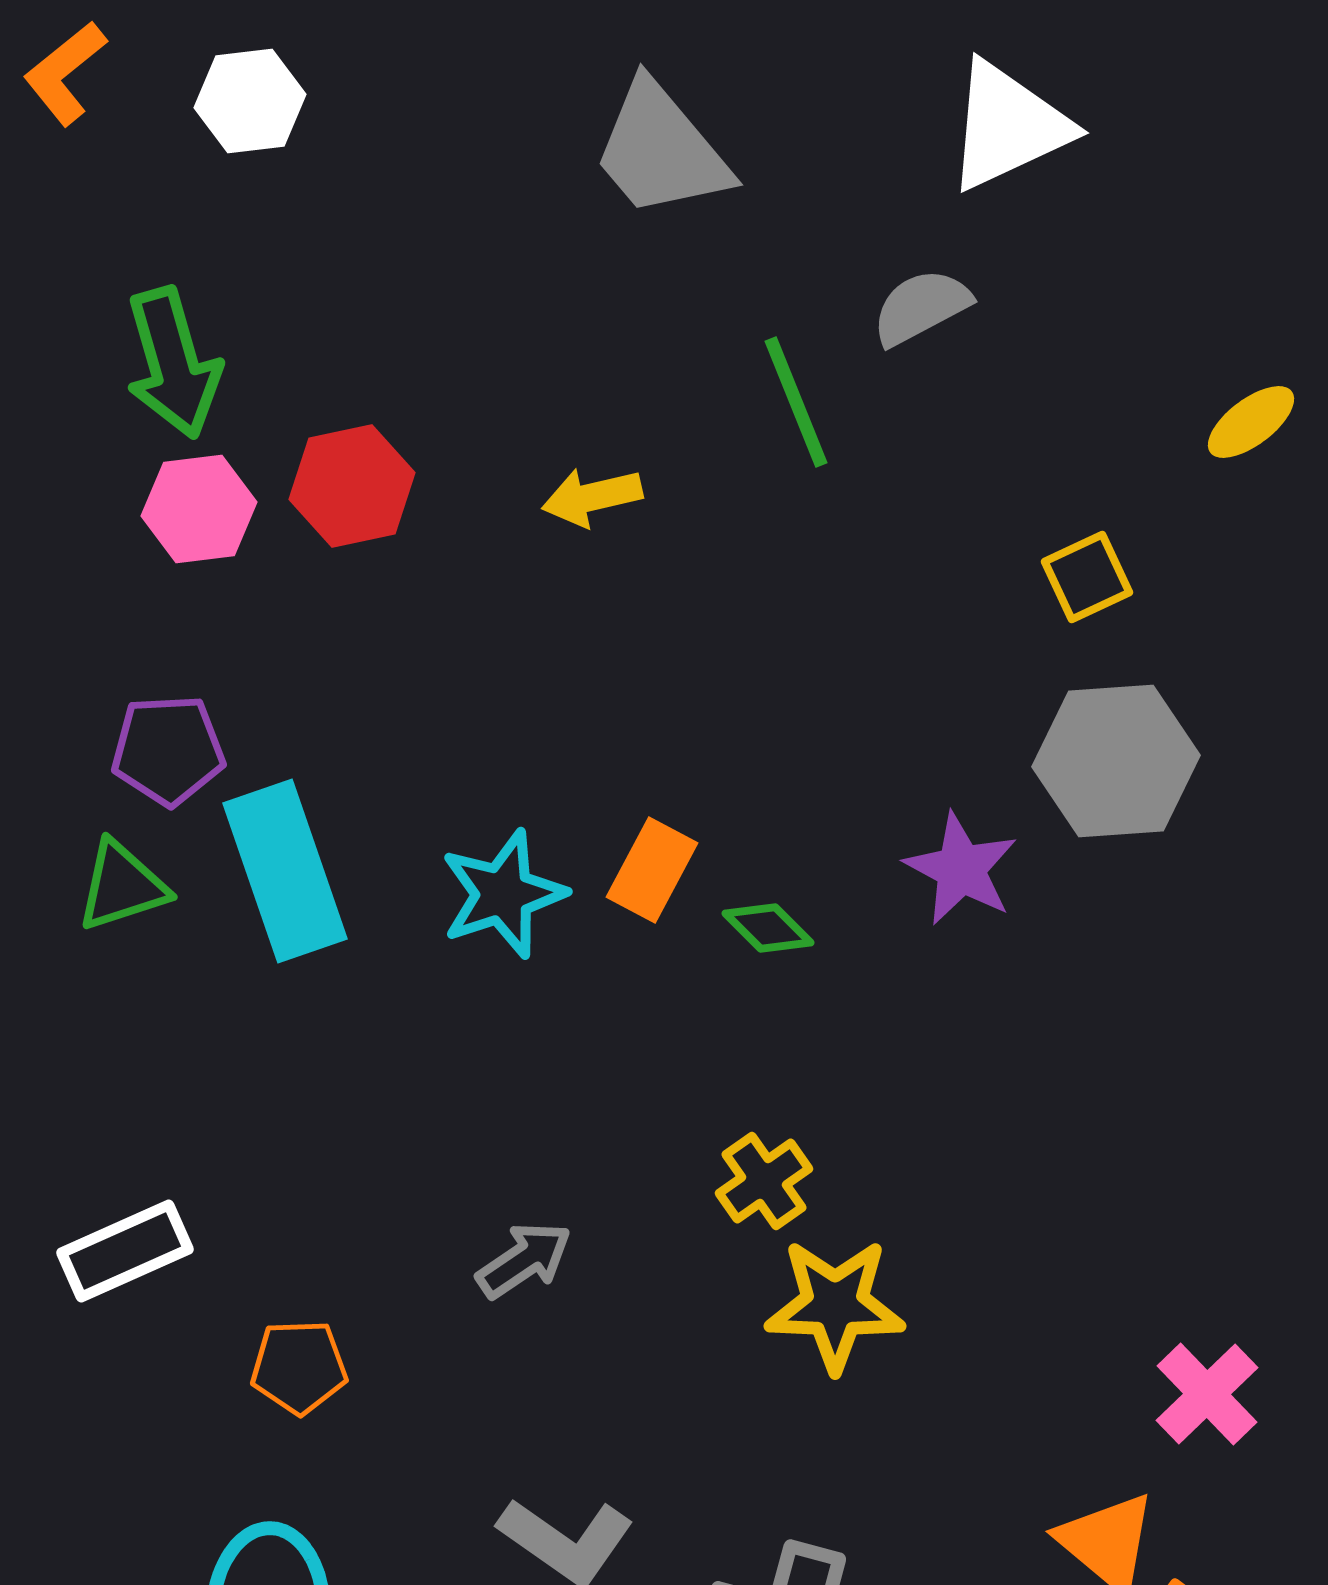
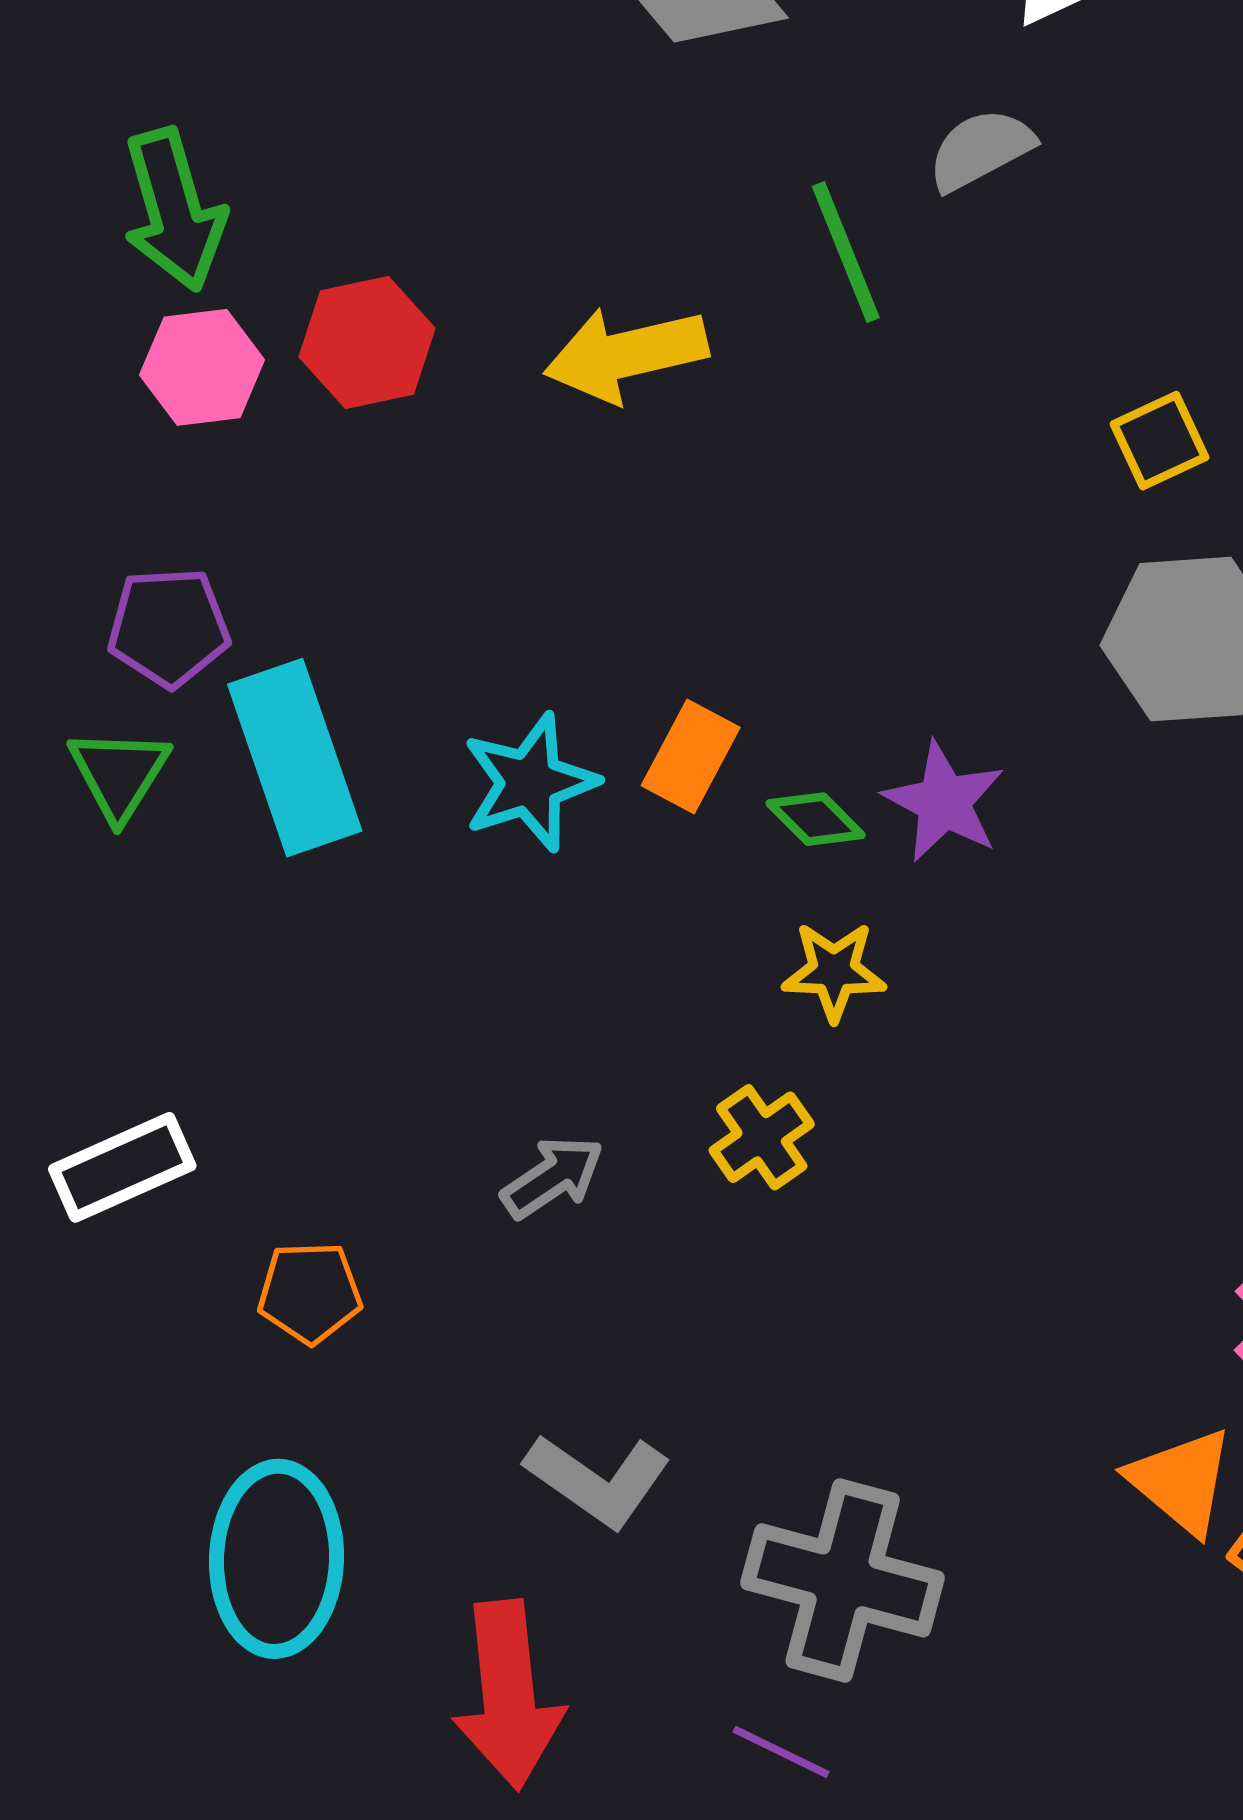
yellow arrow: (592, 497) -> (626, 354), size x1.5
purple star: (961, 869) -> (944, 802), moved
green triangle: (122, 886) -> (119, 774), turned -40
yellow cross: (764, 1181) -> (762, 1137), moved
yellow star: (835, 1305) -> (834, 971), moved, size x0.7

